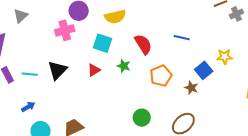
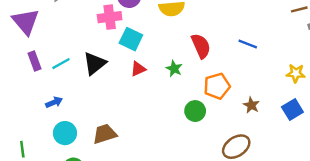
cyan square: (102, 43) -> (131, 39), moved
blue square: (204, 70) -> (292, 110), moved
cyan line: (30, 74) -> (61, 64), turned -42
green circle: (142, 118) -> (195, 111), moved

